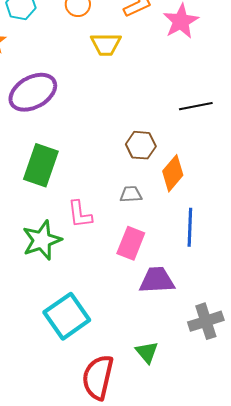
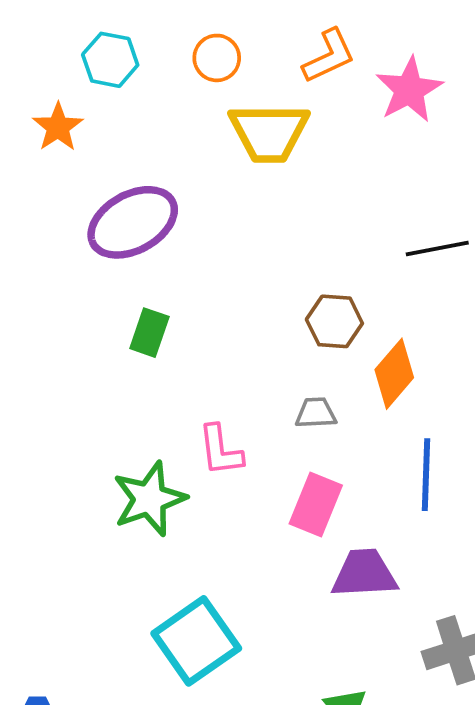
yellow trapezoid: (106, 44) -> (269, 133), size x1.4
green rectangle: (41, 165) -> (149, 333), moved, size x0.6

